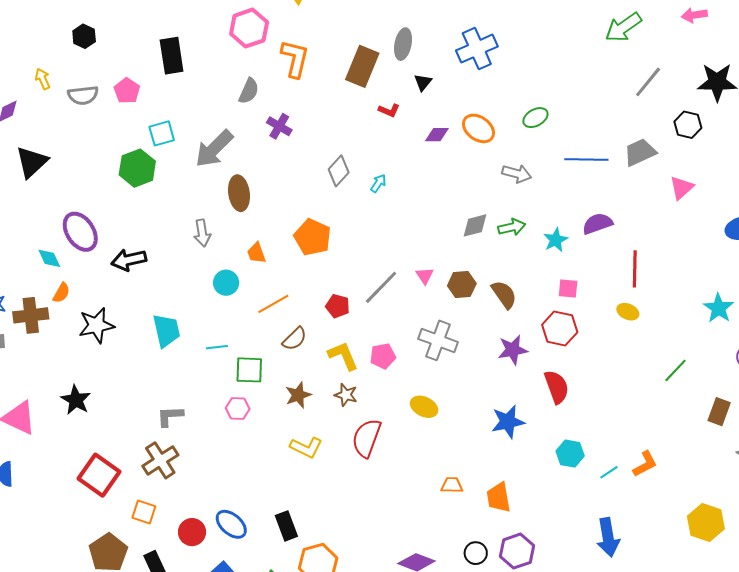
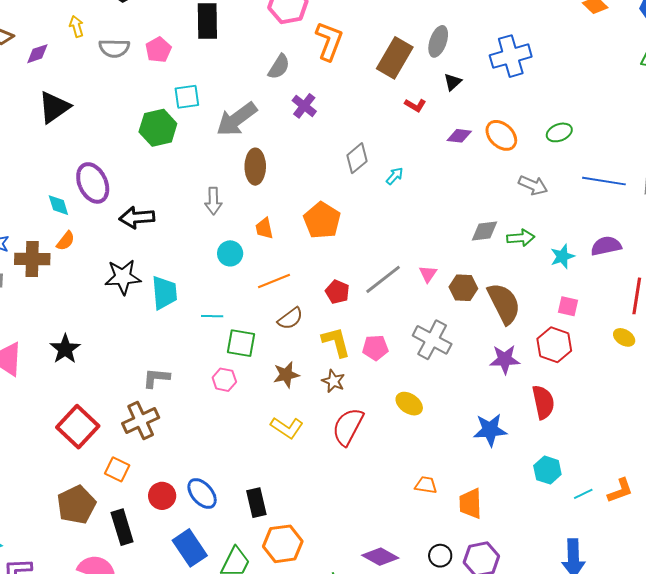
brown semicircle: (504, 294) -> (504, 303), size x1.4
black star: (96, 325) -> (123, 277), moved

